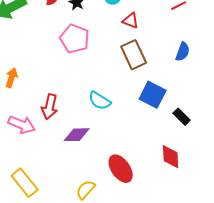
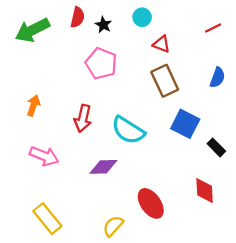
cyan semicircle: (100, 101) -> (128, 130), size x1.4
red arrow: (50, 107) -> (83, 118), moved

